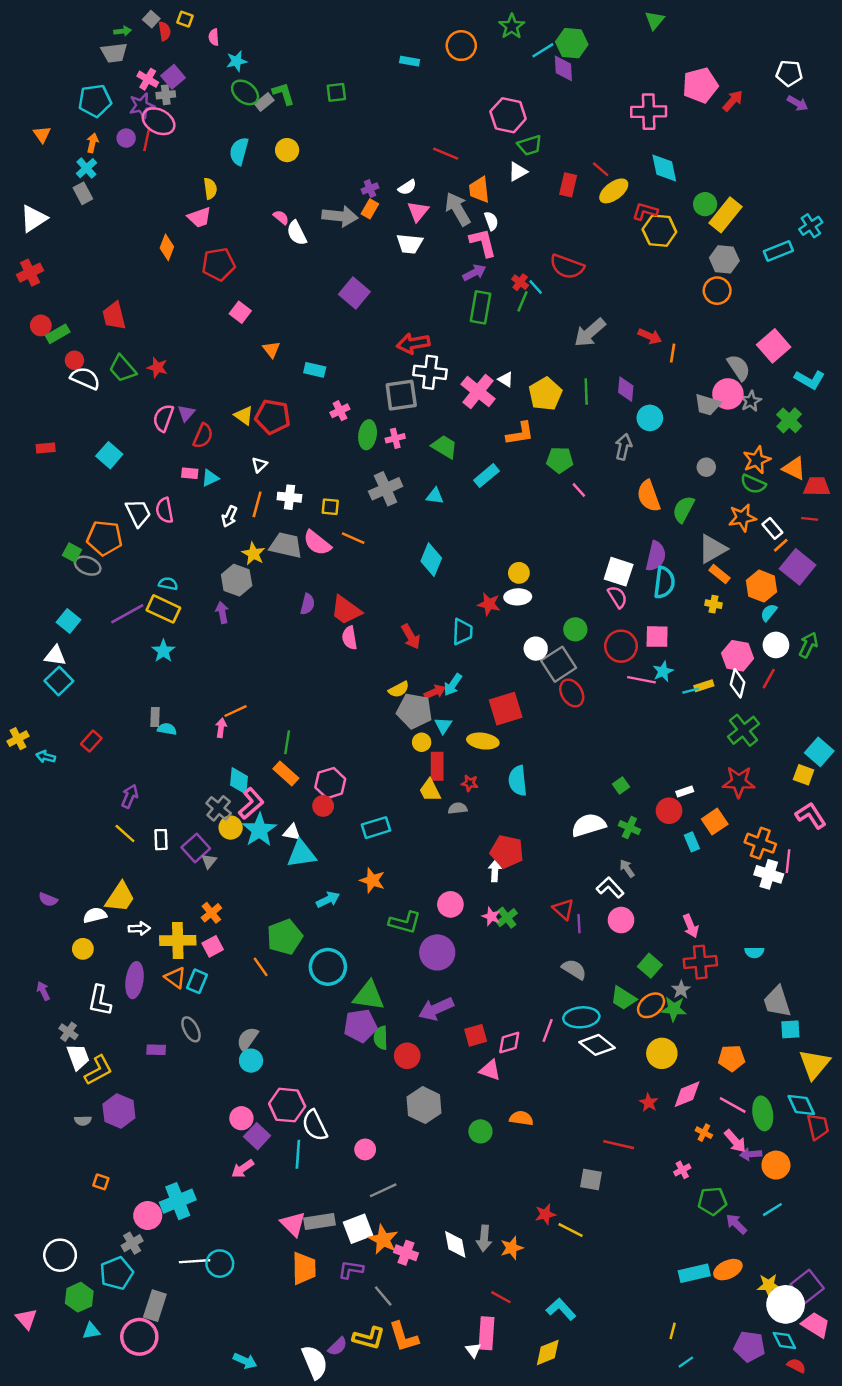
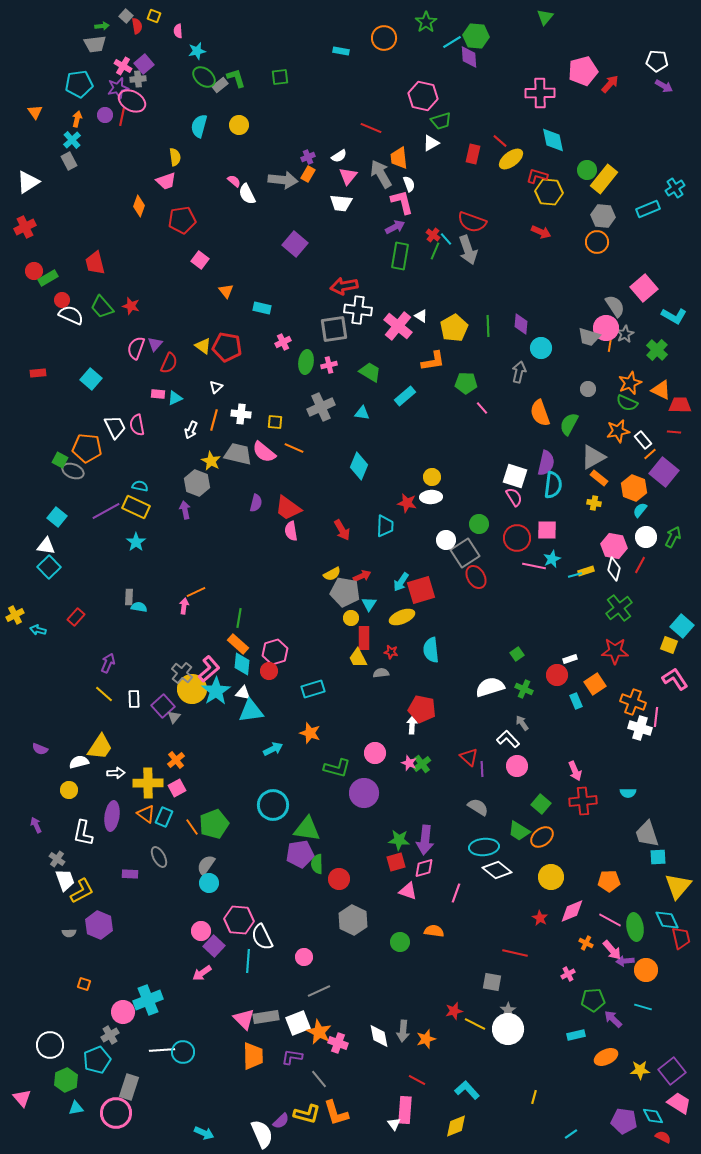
gray arrow: (590, 333) -> (468, 250), moved, turned -68
red arrow: (650, 336) -> (541, 232), moved
orange line: (673, 353) -> (610, 344), moved
cyan arrow: (453, 685) -> (401, 582), moved
yellow ellipse: (483, 741) -> (402, 617), turned -30
cyan diamond: (239, 781) -> (242, 664), moved
yellow circle: (231, 828) -> (192, 689), size x1.5
green pentagon: (285, 937) -> (214, 824), moved
orange line: (261, 967) -> (192, 827), moved
gray star: (681, 990) -> (508, 1010), moved
purple arrow: (436, 1009) -> (425, 840), moved, turned -60
green star: (674, 1009) -> (399, 840), moved
pink line: (548, 1031) -> (456, 893), moved
cyan line: (772, 1210) -> (643, 1007), turned 48
cyan rectangle: (694, 1273) -> (576, 1035), moved, size x0.7
white circle: (786, 1304) -> (508, 1029), moved
yellow line: (673, 1331) -> (534, 1097), moved

